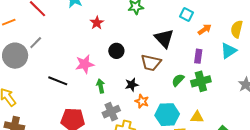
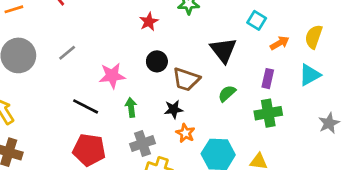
red star: (97, 23) -> (149, 22), moved
yellow semicircle: (237, 29) -> (314, 37), moved
gray line: (36, 43) -> (67, 53), moved
brown trapezoid: (151, 63) -> (186, 79), moved
green semicircle: (178, 80) -> (227, 93), moved
black line: (58, 81) -> (86, 106), moved

